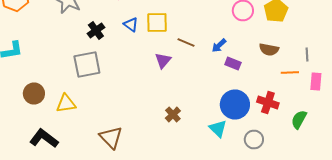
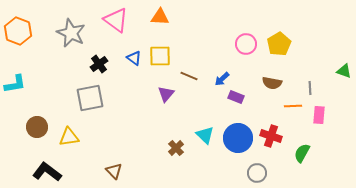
cyan triangle: (218, 128) -> (205, 135), moved
brown triangle: (111, 138) -> (114, 171), size x0.7

